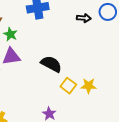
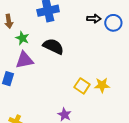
blue circle: (108, 12) -> (113, 23), moved
black semicircle: (51, 64) -> (53, 46), moved

